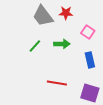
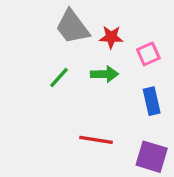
red star: (66, 13) -> (111, 37), moved
pink square: (88, 32) -> (148, 54), turned 32

